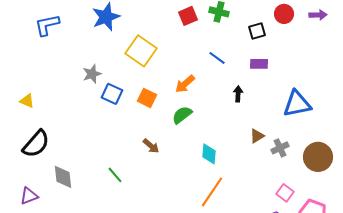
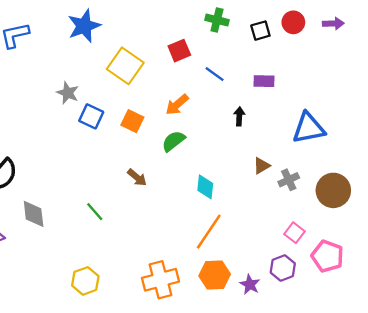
red square: (188, 16) -> (179, 51), moved
black square: (257, 31) -> (260, 31), moved
gray star: (92, 74) -> (68, 93), turned -30

